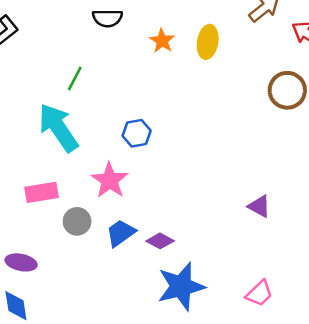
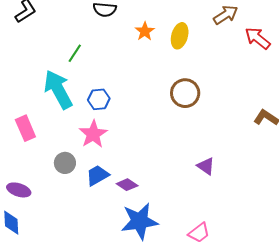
brown circle: (287, 90) -> (185, 93), moved
blue hexagon: (137, 133) -> (99, 99), moved
pink rectangle: (41, 192) -> (25, 128), moved, turned 70

